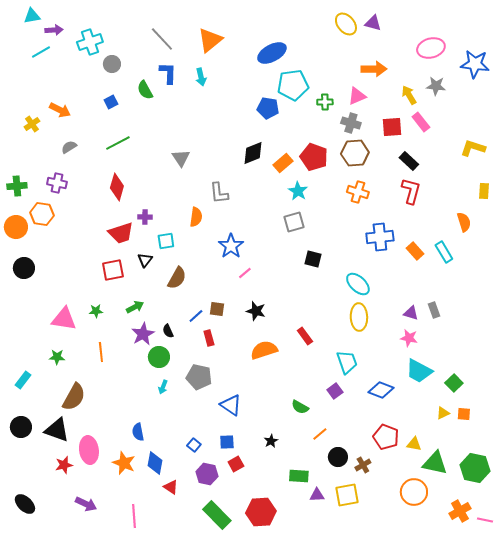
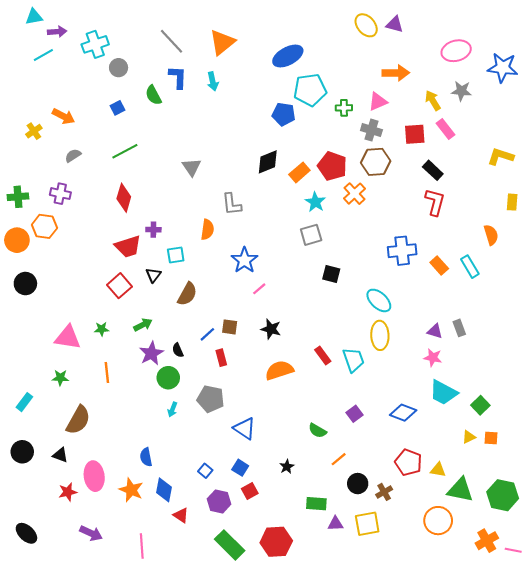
orange cross: (358, 192) -> (354, 194), moved, turned 30
red square: (113, 270) -> (120, 286), turned -30
cyan trapezoid: (347, 362) -> (353, 360), moved
black triangle: (57, 430) -> (60, 455), size x0.6
blue square: (227, 442) -> (240, 468), turned 35

